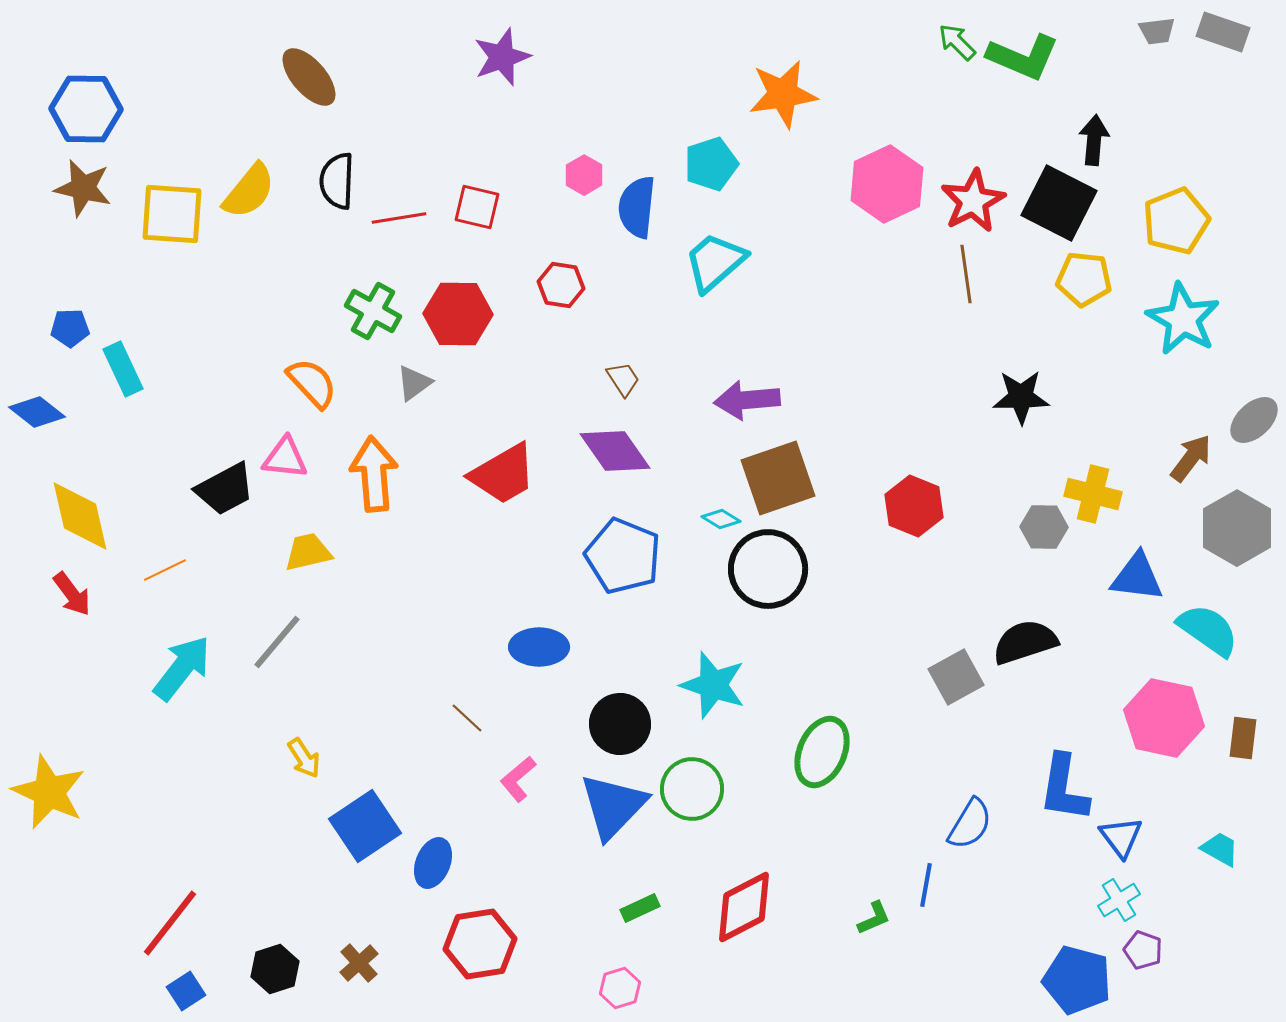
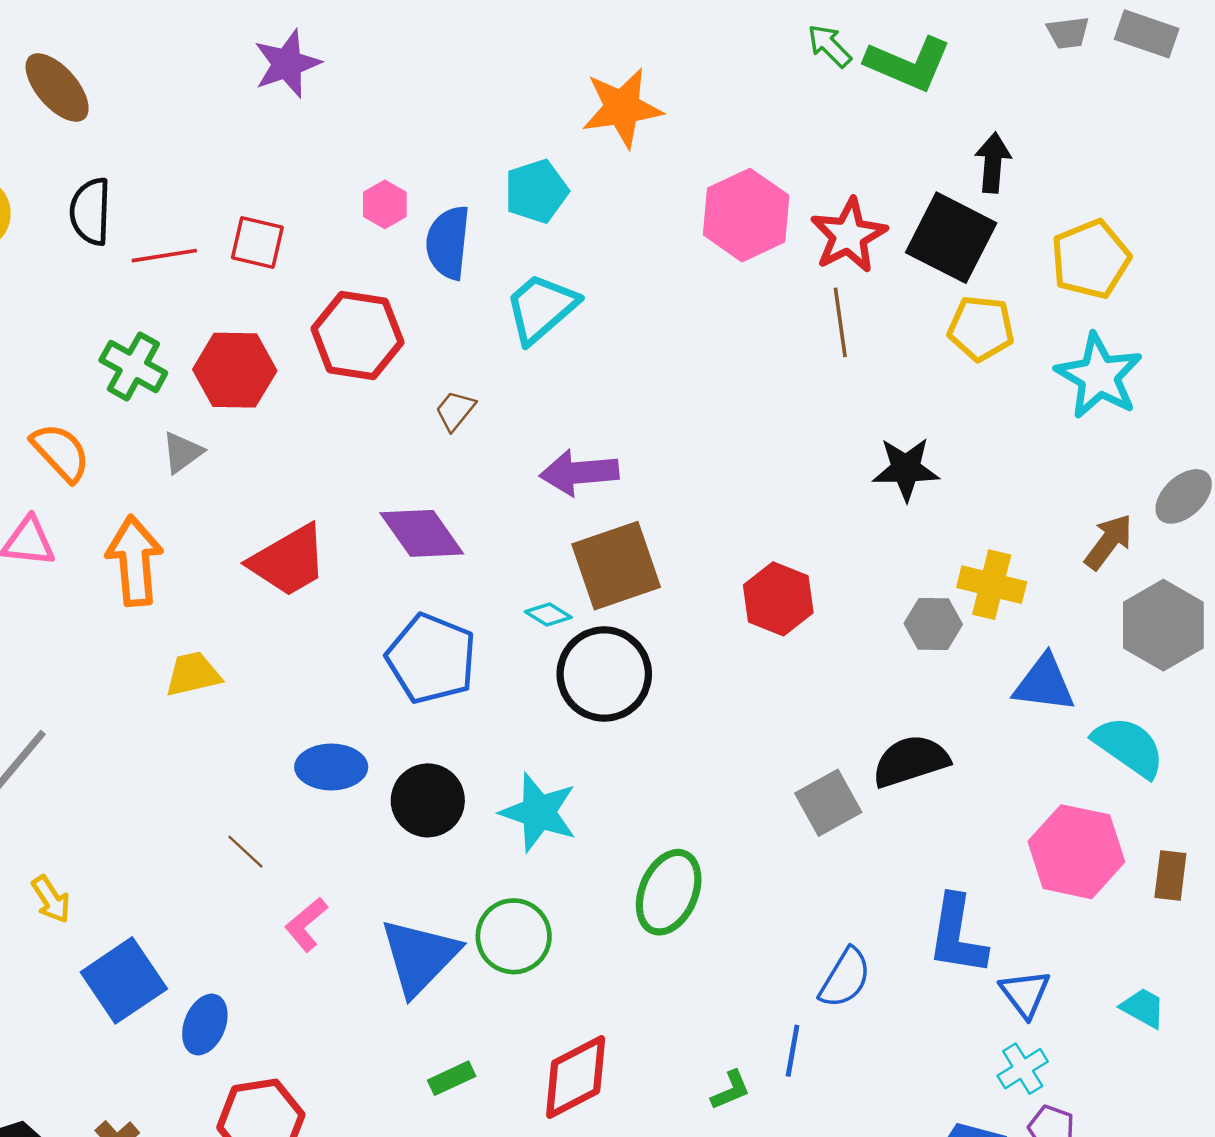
red hexagon: (561, 285) -> (357, 335), size x1.6
brown trapezoid: (623, 379) -> (455, 411), moved, turned -108
yellow trapezoid: (308, 552) -> (193, 674), moved
black circle: (620, 724) -> (428, 800), moved

